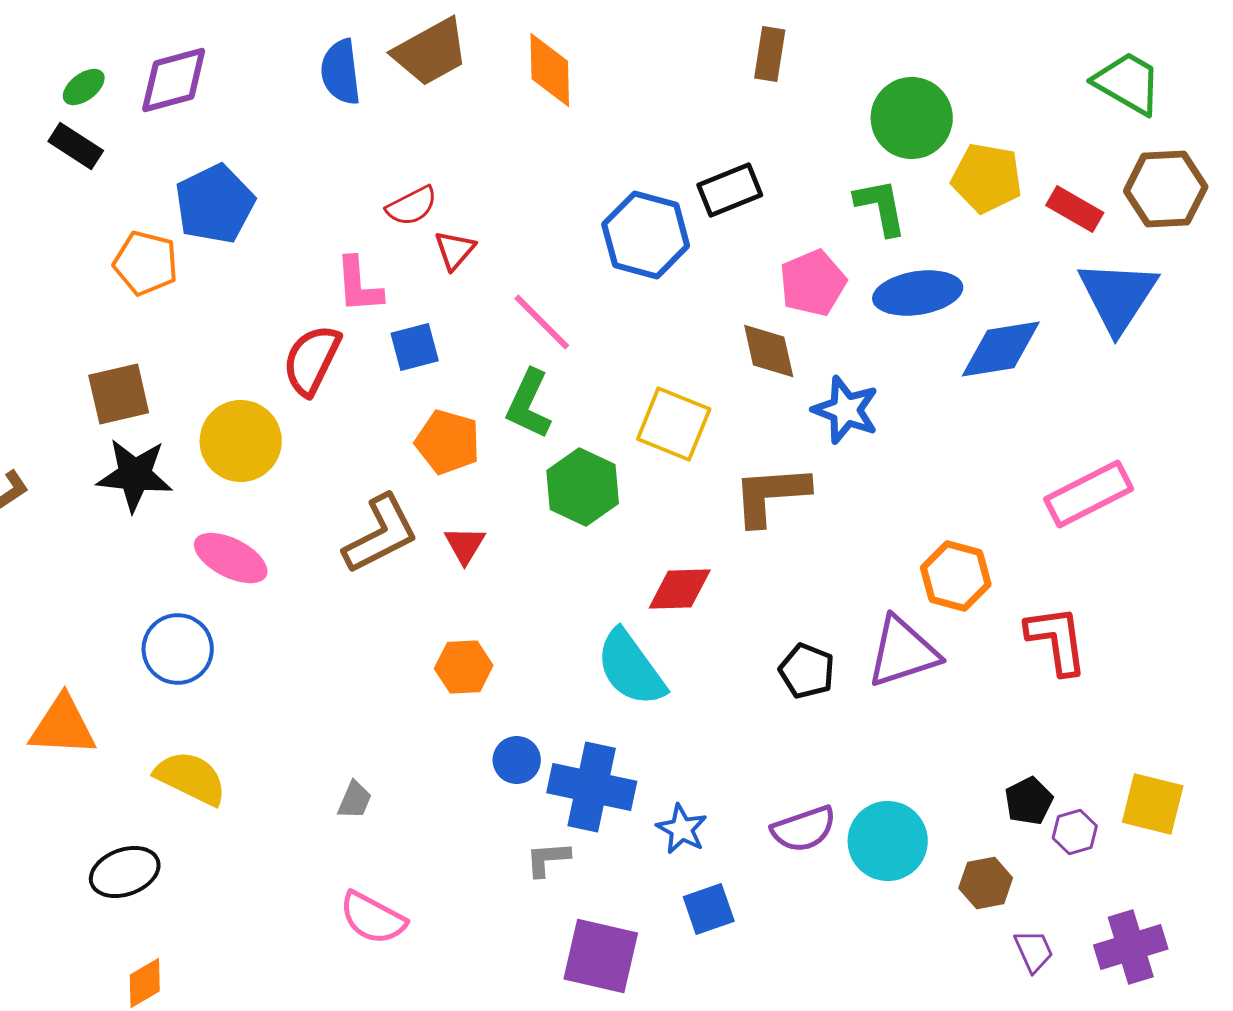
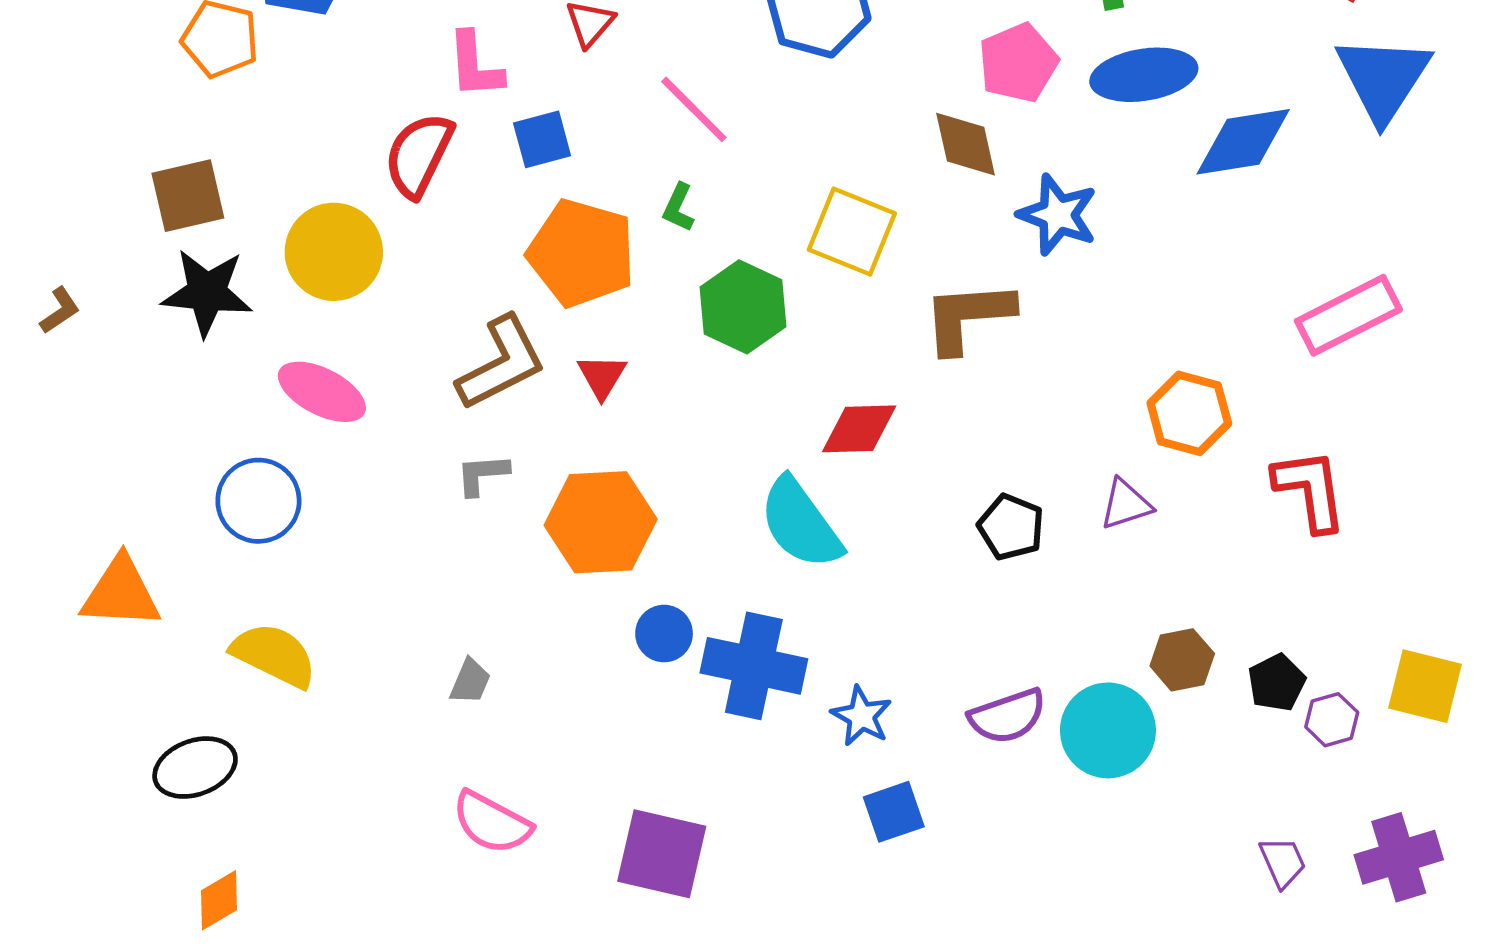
green L-shape: (529, 404) -> (678, 208), size x0.6
orange pentagon: (448, 442) -> (581, 253), size x1.4
purple triangle: (903, 652) -> (1126, 504), size x0.6
orange hexagon: (464, 667) -> (601, 522), size x1.6
gray L-shape: (548, 859) -> (482, 474), moved
brown hexagon: (986, 883) -> (1182, 660), moved
purple square: (601, 956) -> (662, 854), moved

